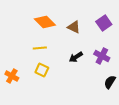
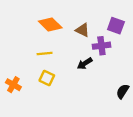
purple square: (104, 23) -> (116, 26), turned -35
purple cross: (102, 56) -> (101, 46), moved, turned -35

